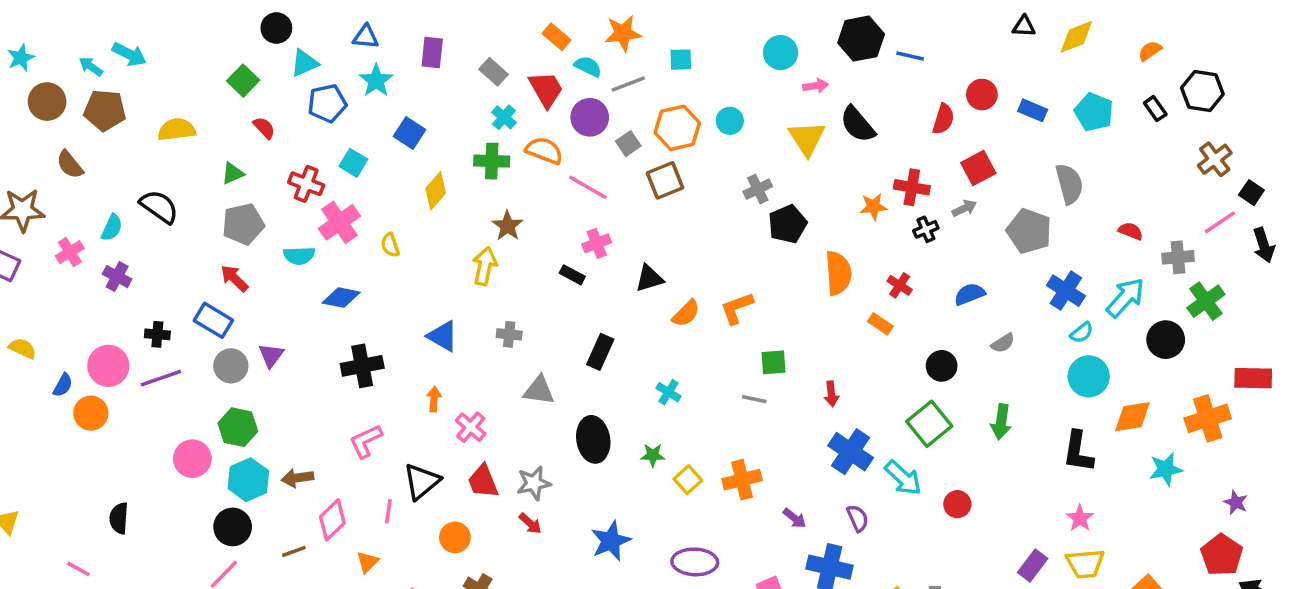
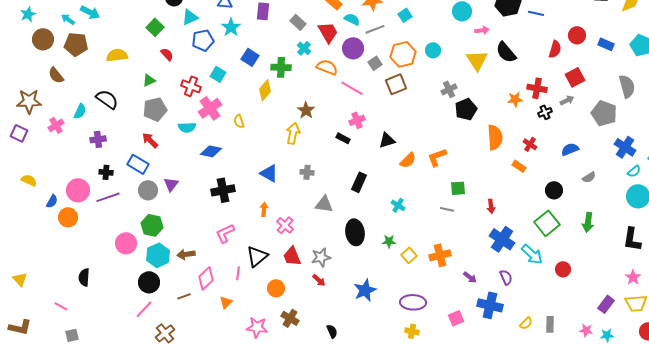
cyan square: (681, 60) -> (405, 15), turned -32
green cross: (492, 161) -> (281, 67), moved
purple cross: (117, 277) -> (98, 139), moved, turned -35

